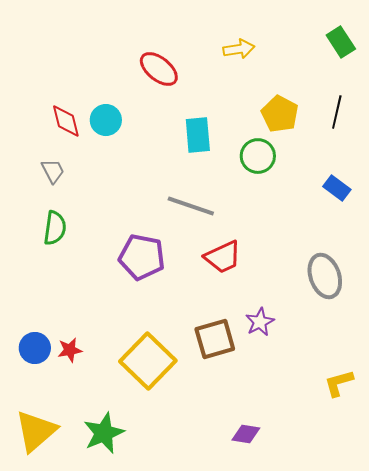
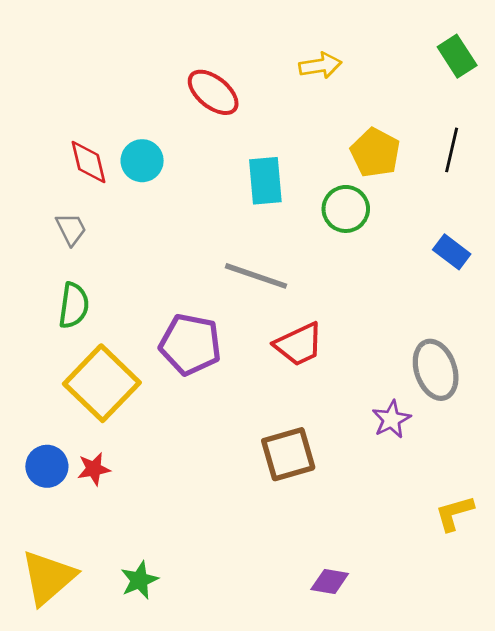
purple star: (260, 322) -> (391, 419), moved
yellow square: (148, 361) -> (102, 383), moved
green star: (104, 433) -> (139, 580), size x0.7

